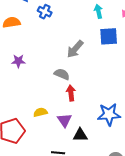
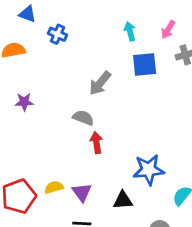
yellow semicircle: (40, 112) -> (54, 187), moved
purple triangle: (64, 120) -> (82, 192), moved
black triangle: (80, 135) -> (123, 200), moved

